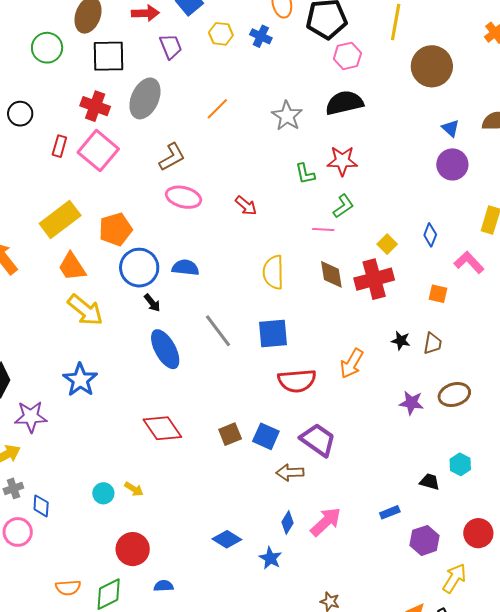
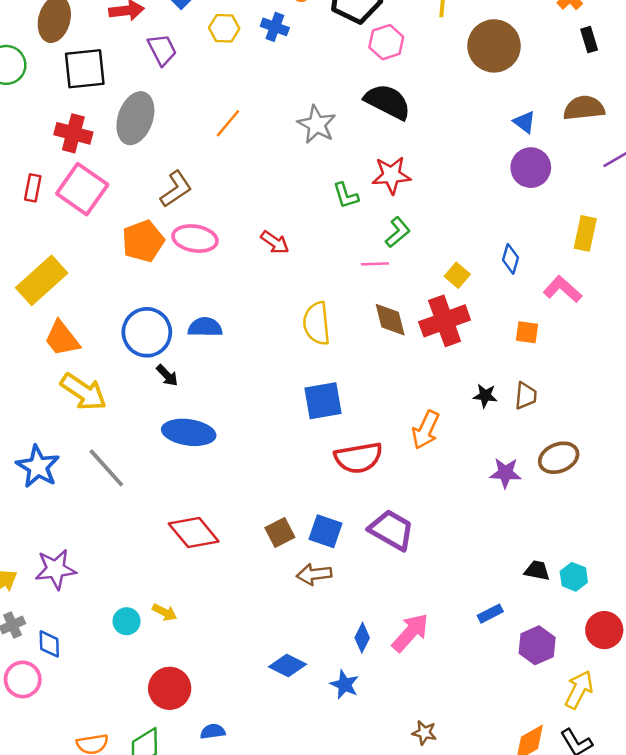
black semicircle: (344, 103) -> (388, 102), turned 45
orange pentagon: (115, 229) -> (143, 241), moved
gray line: (218, 331) -> (106, 468), moved
blue ellipse: (165, 349) -> (189, 432), turned -48
blue star: (80, 380) -> (38, 467), moved
purple star: (31, 417) -> (56, 569), moved
cyan hexagon: (460, 464) -> (574, 577), moved
brown arrow: (290, 472) -> (314, 574), moved

